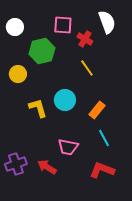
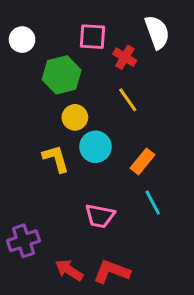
yellow circle: (18, 74) -> (75, 117), moved
red arrow: (47, 167) -> (69, 270), moved
red L-shape: (102, 170) -> (112, 272), moved

